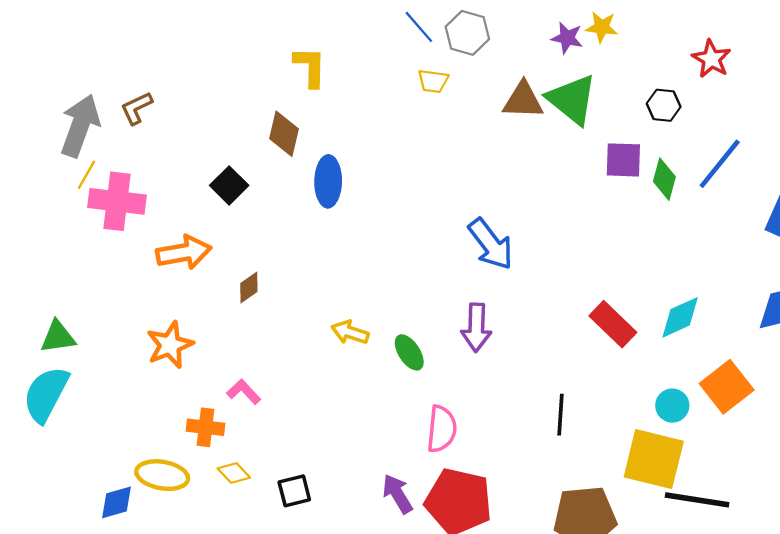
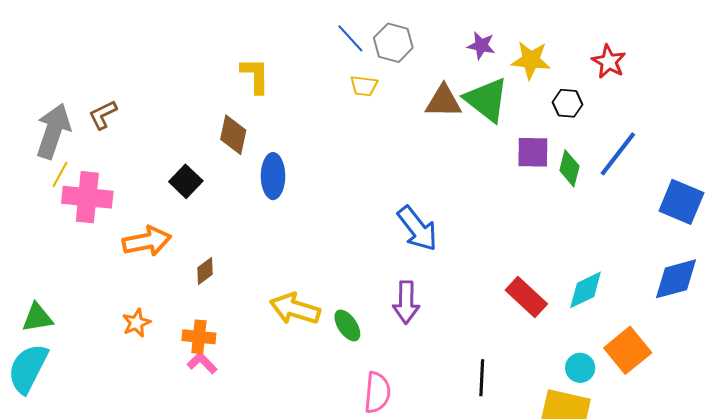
yellow star: (602, 27) -> (531, 60), moved, size x1.4
yellow arrow: (350, 332) -> (295, 309), size x1.5
orange star: (170, 345) -> (136, 323), size x0.7
orange cross: (206, 427) -> (199, 337), moved

